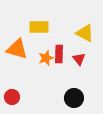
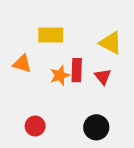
orange triangle: (17, 49) -> (22, 64), size x0.7
red circle: (12, 97) -> (35, 126), moved

